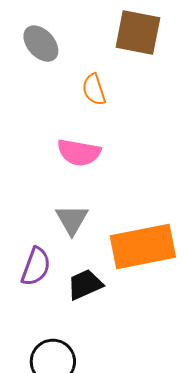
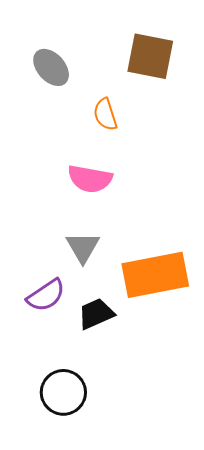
purple semicircle: (36, 267) -> (46, 295), turned 36

